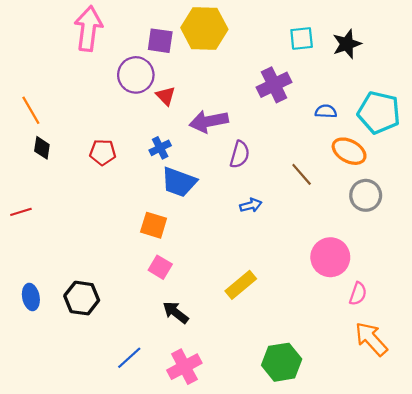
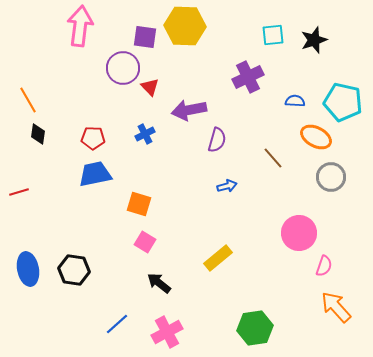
blue trapezoid: (179, 182) -> (95, 174), moved, turned 148
blue ellipse: (31, 297) -> (28, 269), size x1.4

